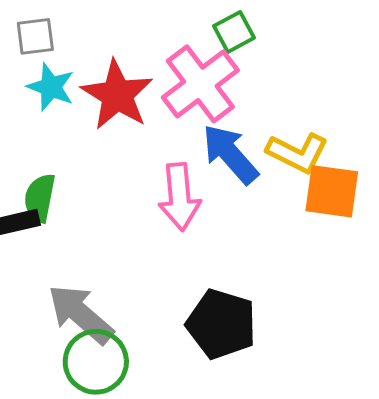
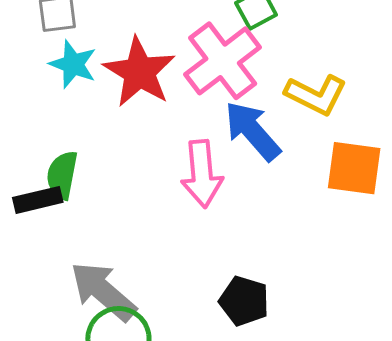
yellow L-shape: (297, 153) -> (316, 95), moved
black pentagon: (221, 324) -> (244, 301), size x0.7

